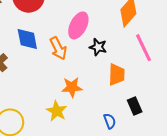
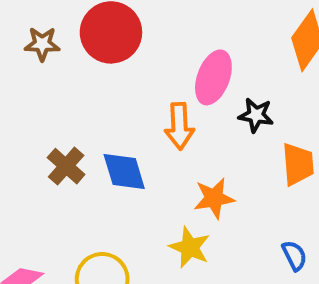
blue diamond: (27, 39) -> (124, 171), moved
orange arrow: (58, 48) -> (179, 126), turned 30

